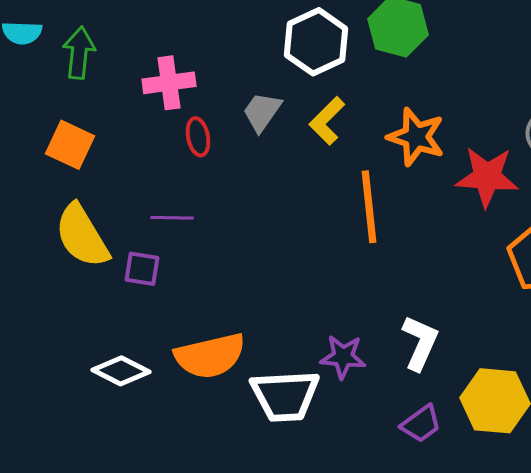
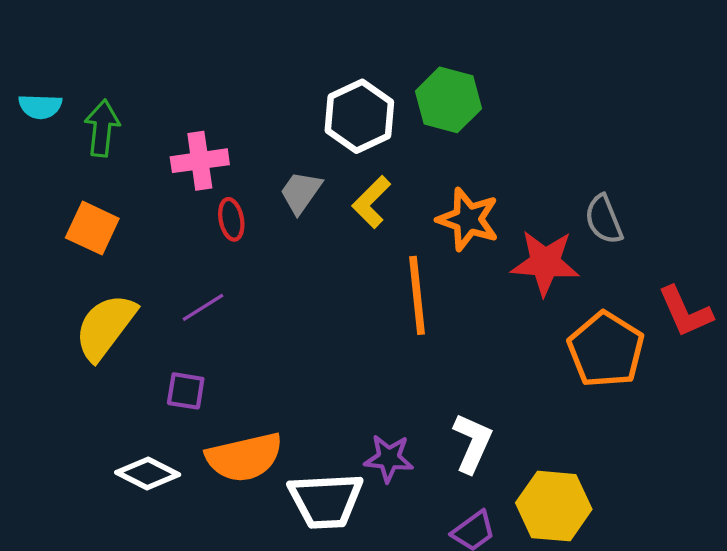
purple line: (172, 218) -> (203, 307), turned -33
yellow semicircle: (82, 236) -> (105, 327), turned 68
purple square: (142, 269) -> (186, 391), moved

